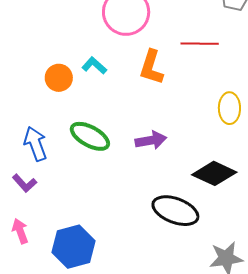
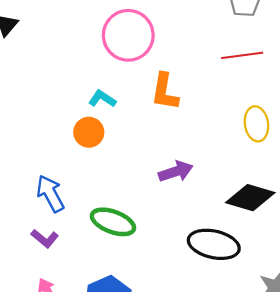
red line: (200, 44) -> (242, 55), moved
orange circle: (59, 78) -> (89, 132), moved
green ellipse: (90, 136) -> (113, 222), moved

